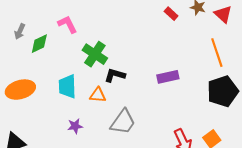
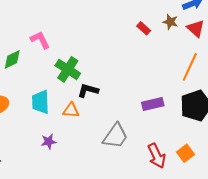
orange line: (217, 53) -> (190, 67), turned 44
purple rectangle: (168, 77) -> (153, 104), moved
gray trapezoid: (123, 122) -> (115, 136), moved

